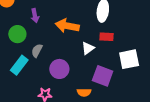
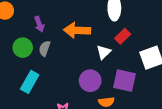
red rectangle: (107, 37) -> (123, 36), turned -40
gray semicircle: (37, 51) -> (45, 48), moved
purple circle: (59, 69) -> (90, 81), moved

